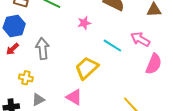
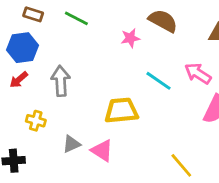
pink star: (84, 23) -> (130, 38), moved
yellow trapezoid: (87, 68) -> (121, 111), turned 35
gray triangle: (38, 100) -> (71, 144), moved

